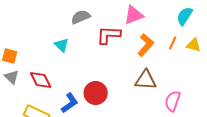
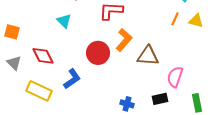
orange L-shape: (146, 45) -> (124, 40), moved
gray triangle: (12, 77) -> (14, 63), moved
red circle: (96, 93) -> (98, 53), moved

